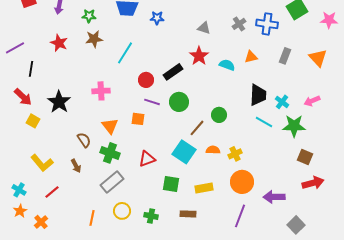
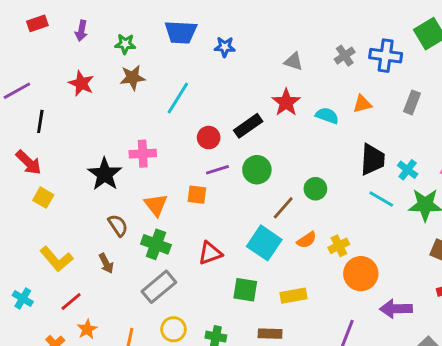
black star: (59, 102) -> (105, 174), moved
purple line: (152, 102) -> (217, 170), turned -35
orange semicircle: (213, 150) -> (307, 240), turned 144
orange circle: (242, 182) -> (361, 274), moved
orange star: (20, 211) -> (87, 329), moved

